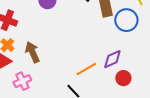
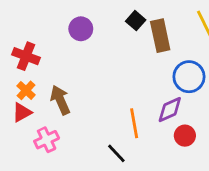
blue circle: (126, 20) -> (189, 77), moved
orange line: (86, 69) -> (134, 123), turned -70

